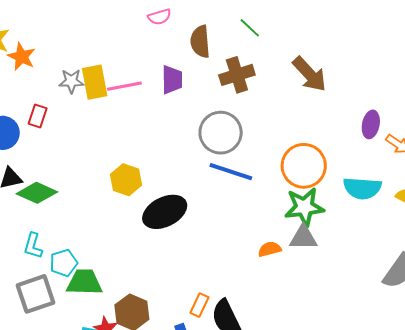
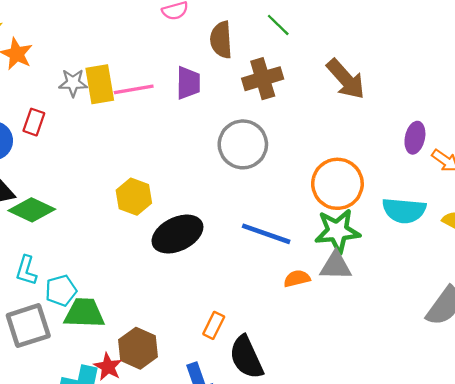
blue line: (231, 172) -> (266, 234), moved
orange rectangle: (199, 305) -> (214, 325), moved

